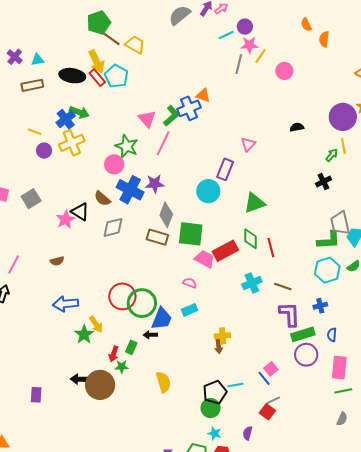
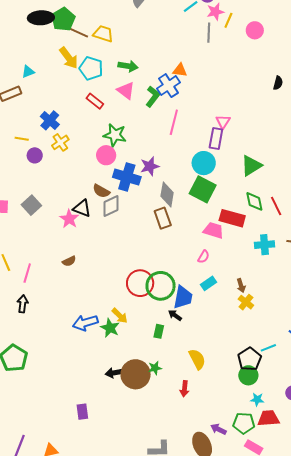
cyan triangle: (37, 60) -> (28, 72), moved
black ellipse: (72, 76) -> (41, 18), moved
red rectangle: (97, 78) -> (95, 101), moved
green arrow: (79, 112) -> (128, 66), moved
pink triangle: (147, 119) -> (126, 91), moved
black semicircle: (297, 127) -> (278, 83), turned 128
yellow cross: (72, 143) -> (60, 142), size x0.7
pink line: (163, 143) -> (174, 122), moved
pink triangle: (248, 144) -> (223, 122), moved
gray diamond: (113, 227) -> (111, 206), moved
green square: (191, 234) -> (203, 189), moved, turned 32
brown rectangle: (157, 237) -> (163, 218), turned 65
red rectangle: (225, 251) -> (232, 218), turned 55
pink semicircle: (190, 283) -> (203, 257), turned 112
cyan cross: (252, 283) -> (264, 245), turned 30
blue arrow: (66, 304) -> (85, 323), moved
black arrow: (150, 335) -> (175, 315), turned 48
yellow cross: (222, 336) -> (246, 302), turned -35
brown arrow: (219, 346) -> (241, 286), moved
red arrow: (114, 354) -> (184, 389), moved
green star: (122, 367) -> (155, 368), moved
purple rectangle: (36, 395) -> (82, 412), moved

